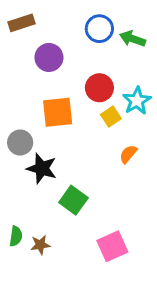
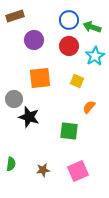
red circle: (99, 88) -> (69, 46), moved
cyan star: (137, 101) -> (95, 56), moved
yellow square: (111, 117) -> (77, 81), turned -32
green square: (73, 200) -> (69, 131), moved, turned -30
brown star: (40, 245) -> (43, 170), moved

